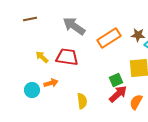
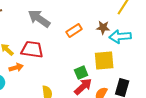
orange rectangle: (109, 38) -> (74, 31), size x0.7
orange arrow: (51, 83) -> (16, 68), moved

